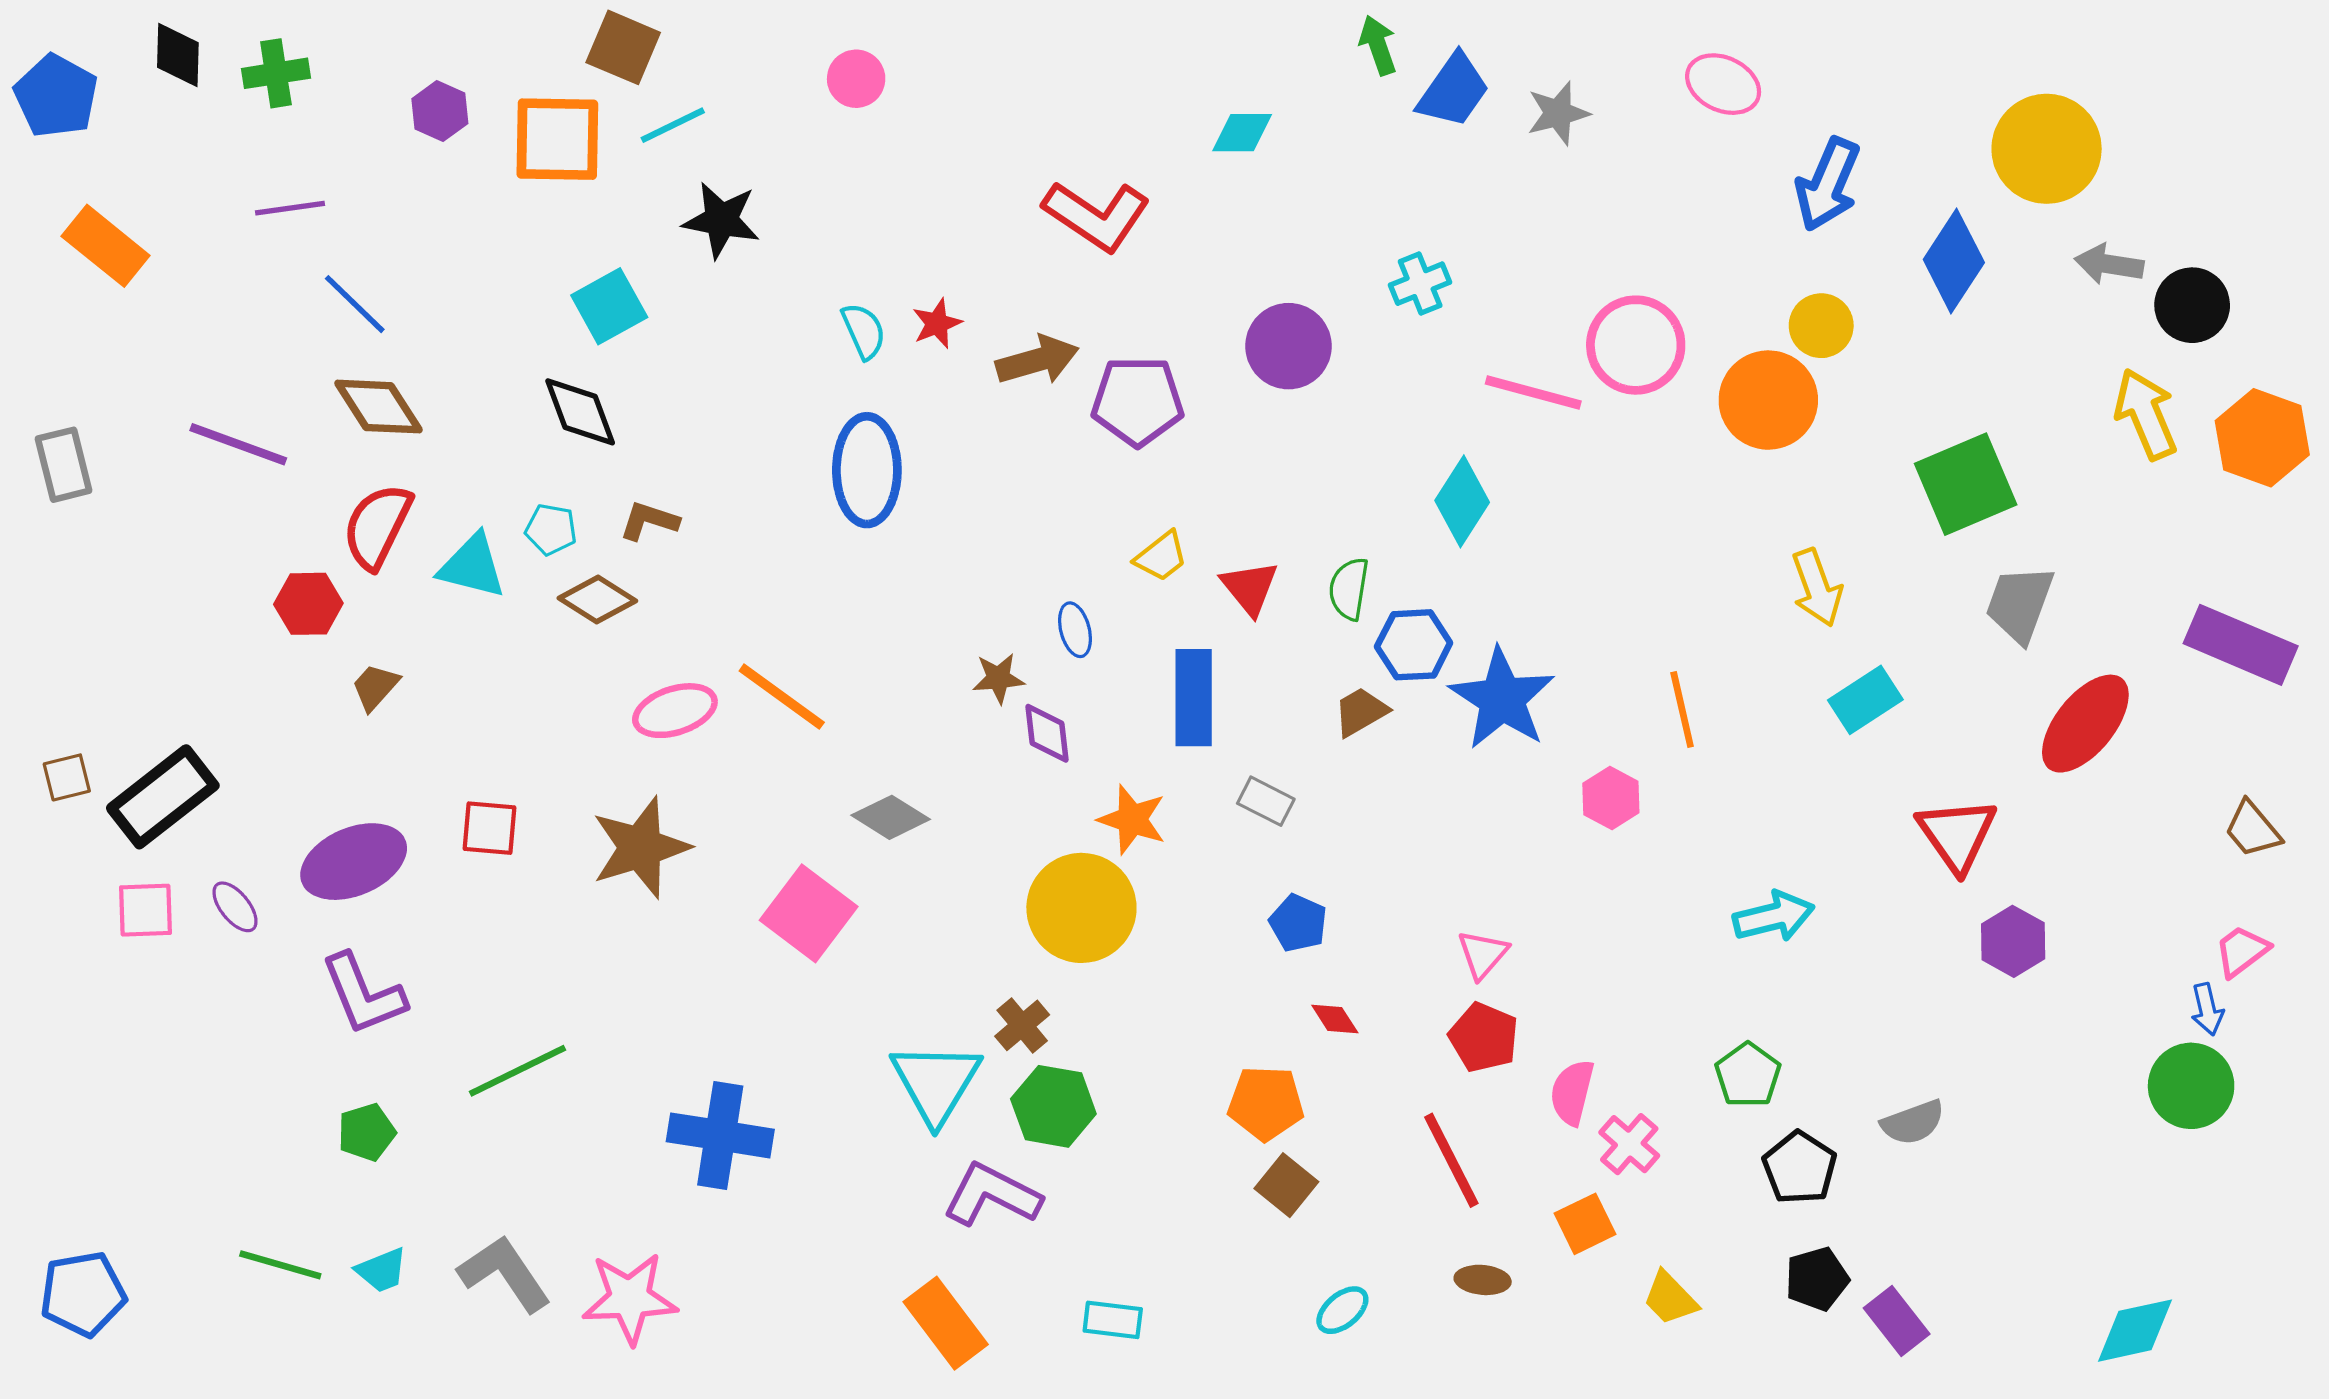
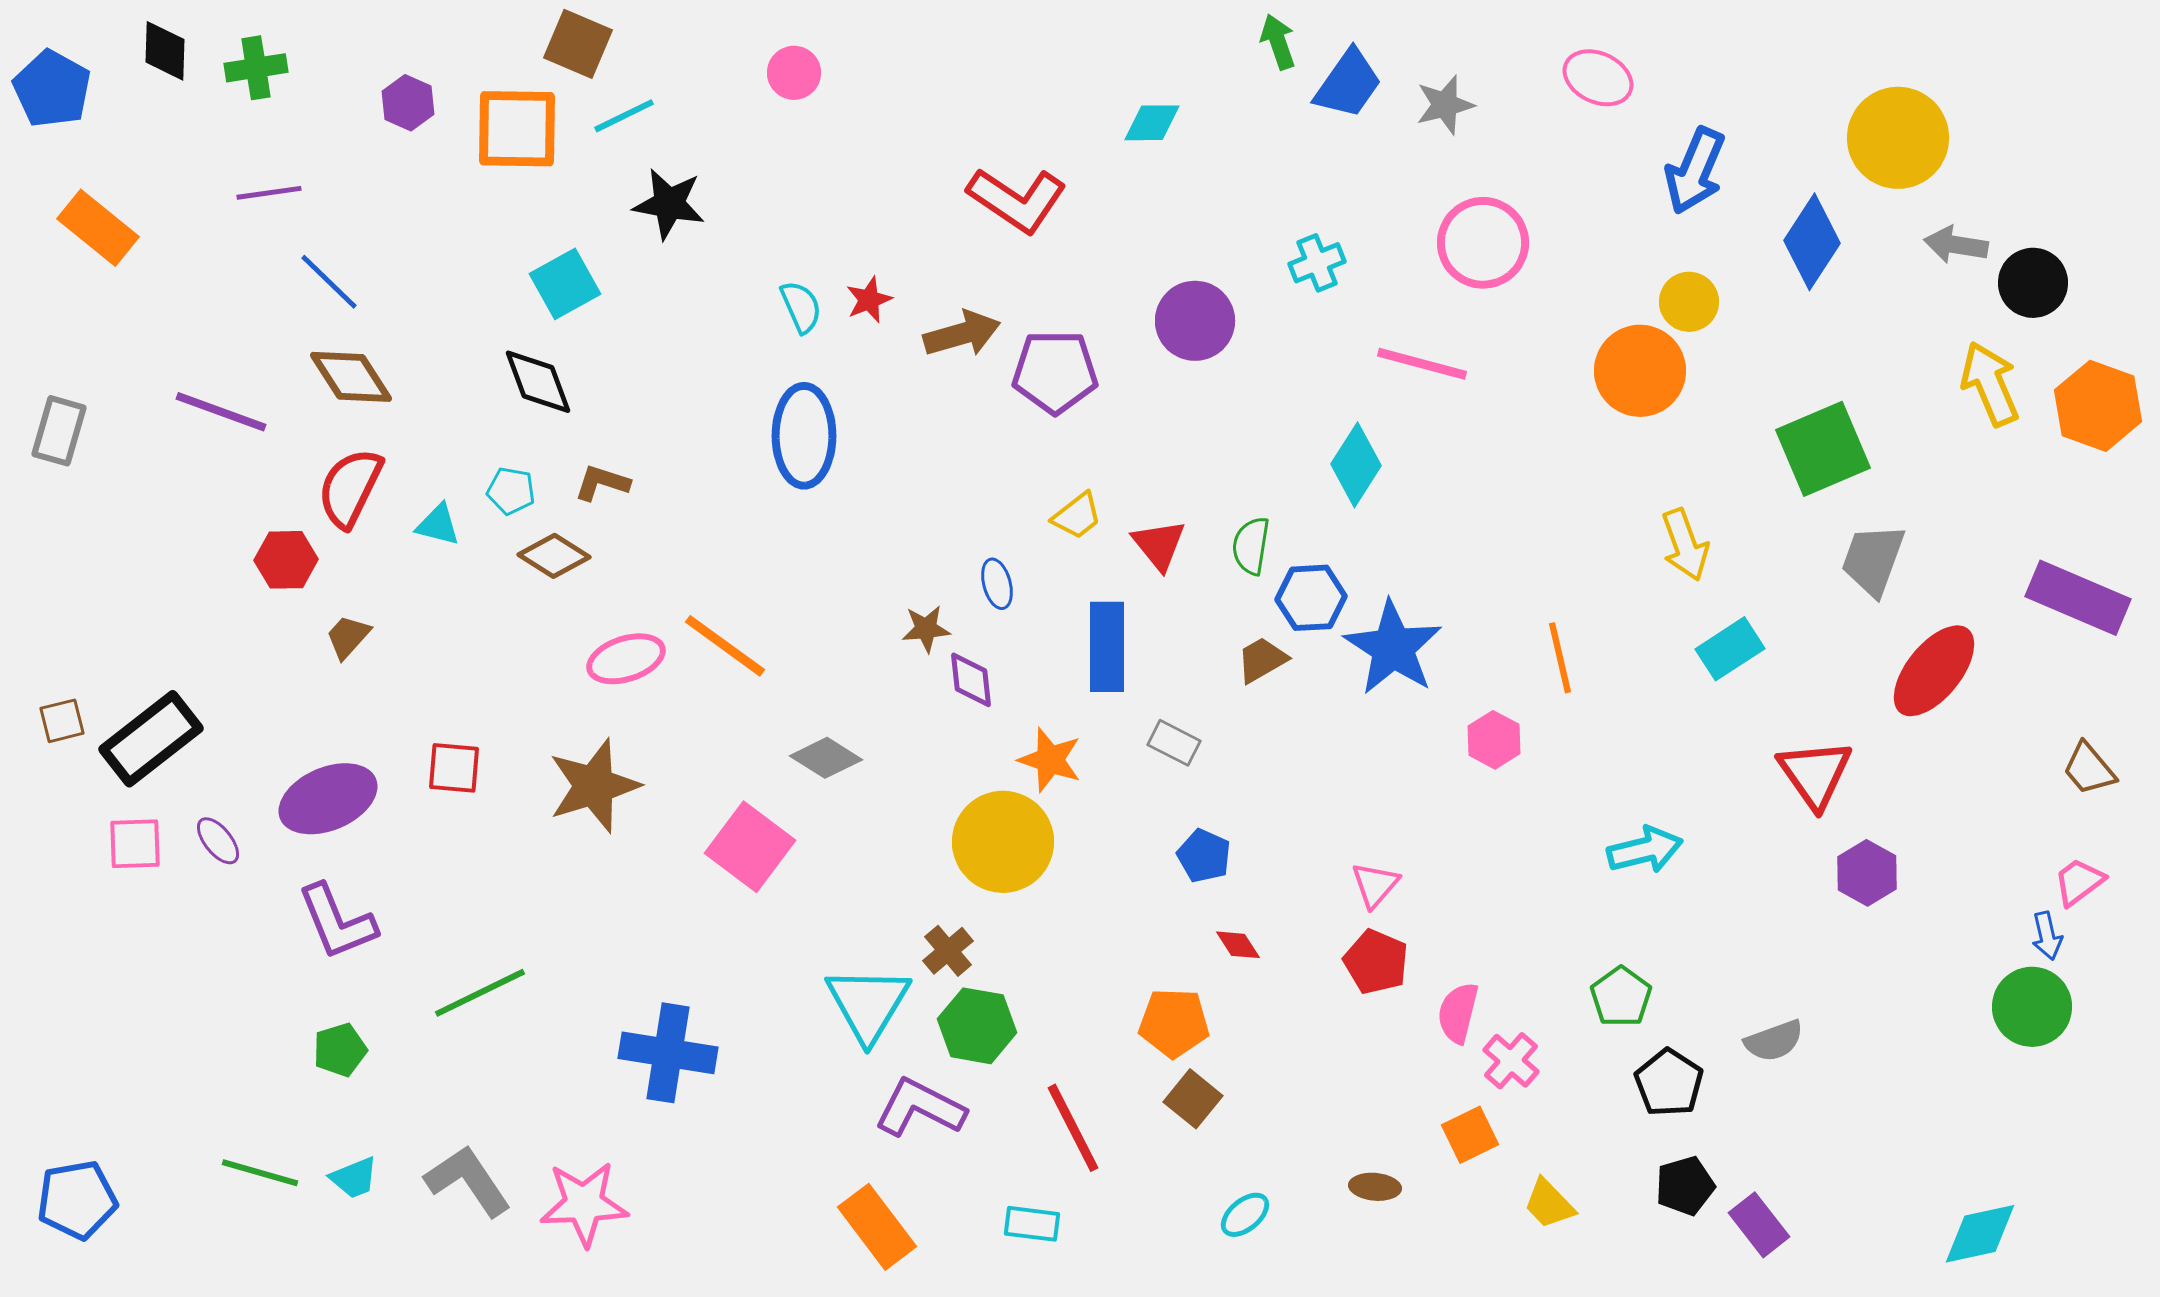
pink circle: (1636, 345) -> (1483, 243), moved
gray rectangle: (64, 465) -> (59, 431), turned 30
cyan triangle: (472, 566) -> (438, 525), size x0.7
red line: (1451, 1160) -> (1073, 1128), moved

